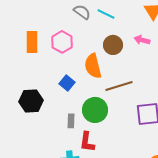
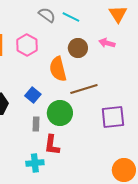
blue square: (67, 83) -> (33, 95), moved

